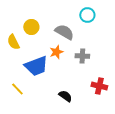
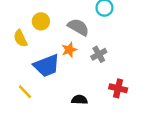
gray cross: (82, 56) -> (99, 54), turned -32
black semicircle: (65, 96) -> (79, 100), turned -32

